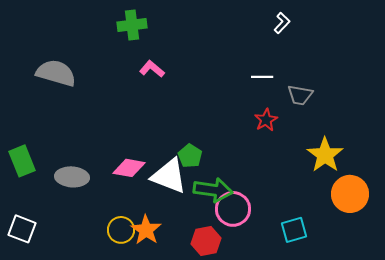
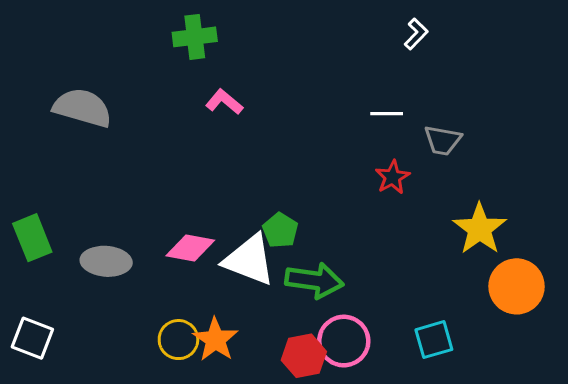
pink circle: (233, 209) -> (344, 341), moved

